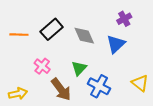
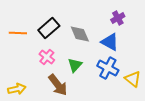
blue triangle: (116, 44) -> (110, 42), turned -48
pink cross: (42, 66) -> (47, 57), moved
blue cross: (99, 86) -> (108, 68), moved

